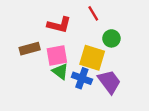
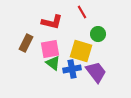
brown rectangle: (30, 49) -> (26, 43), turned -48
blue cross: (82, 78) -> (72, 69), turned -30

